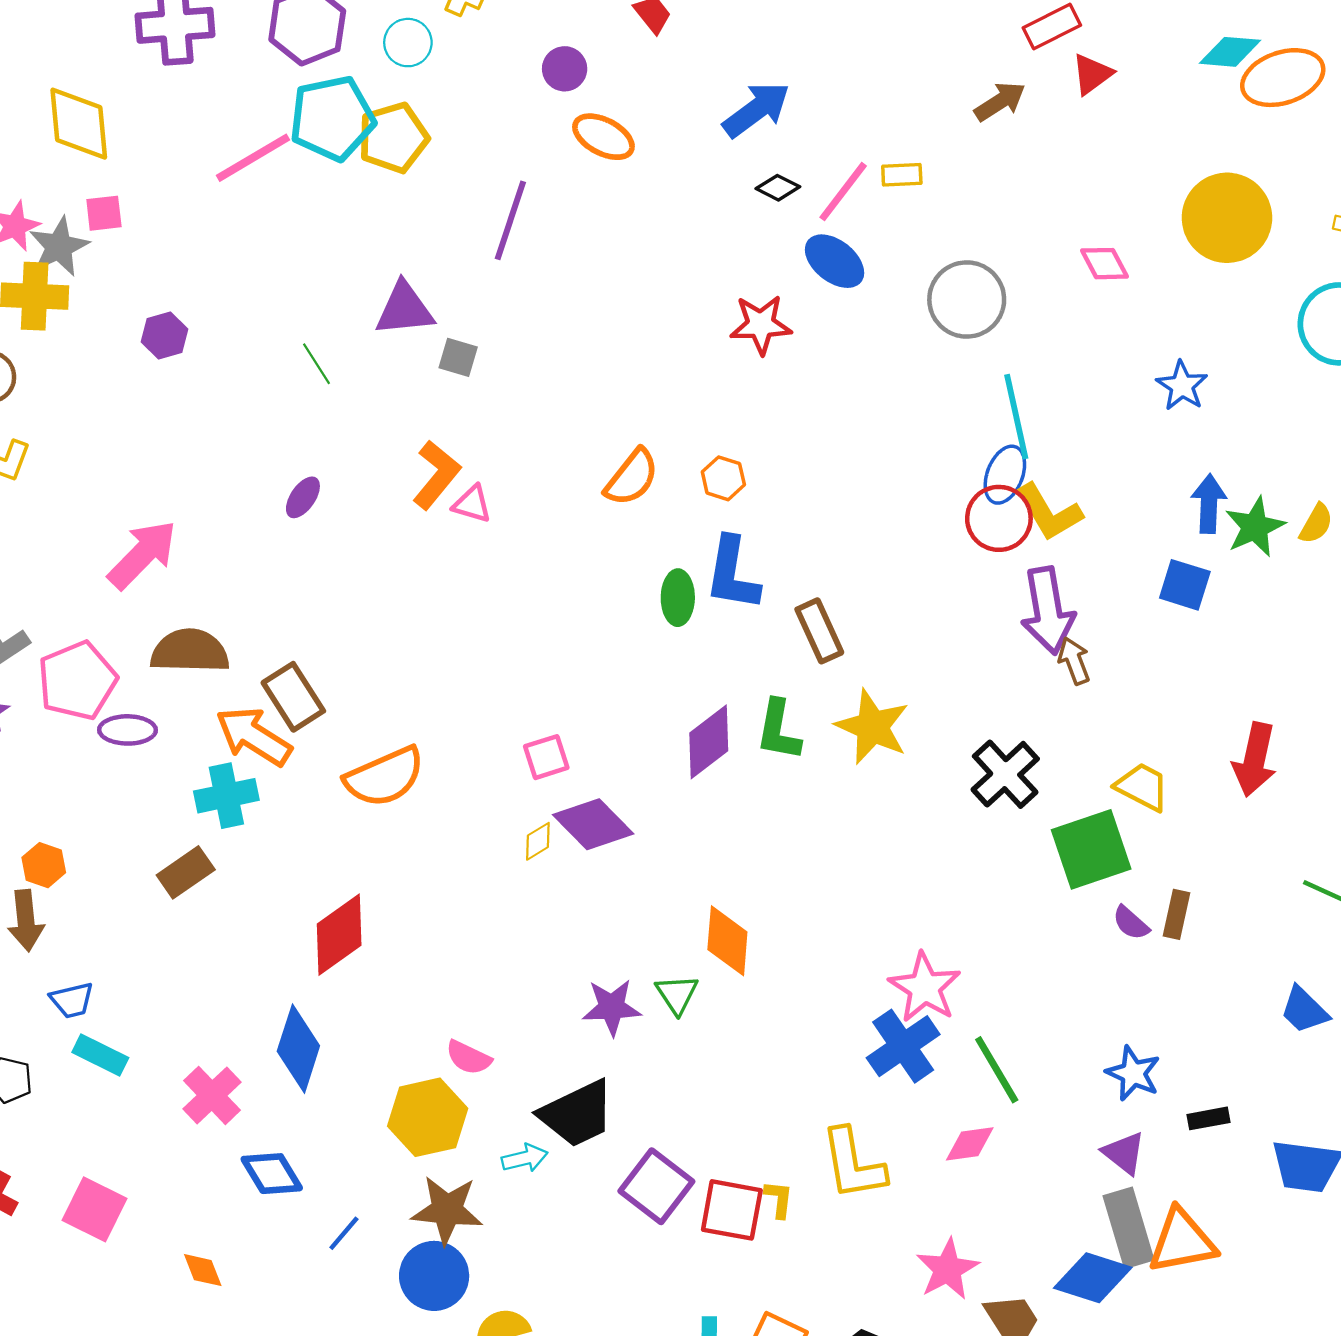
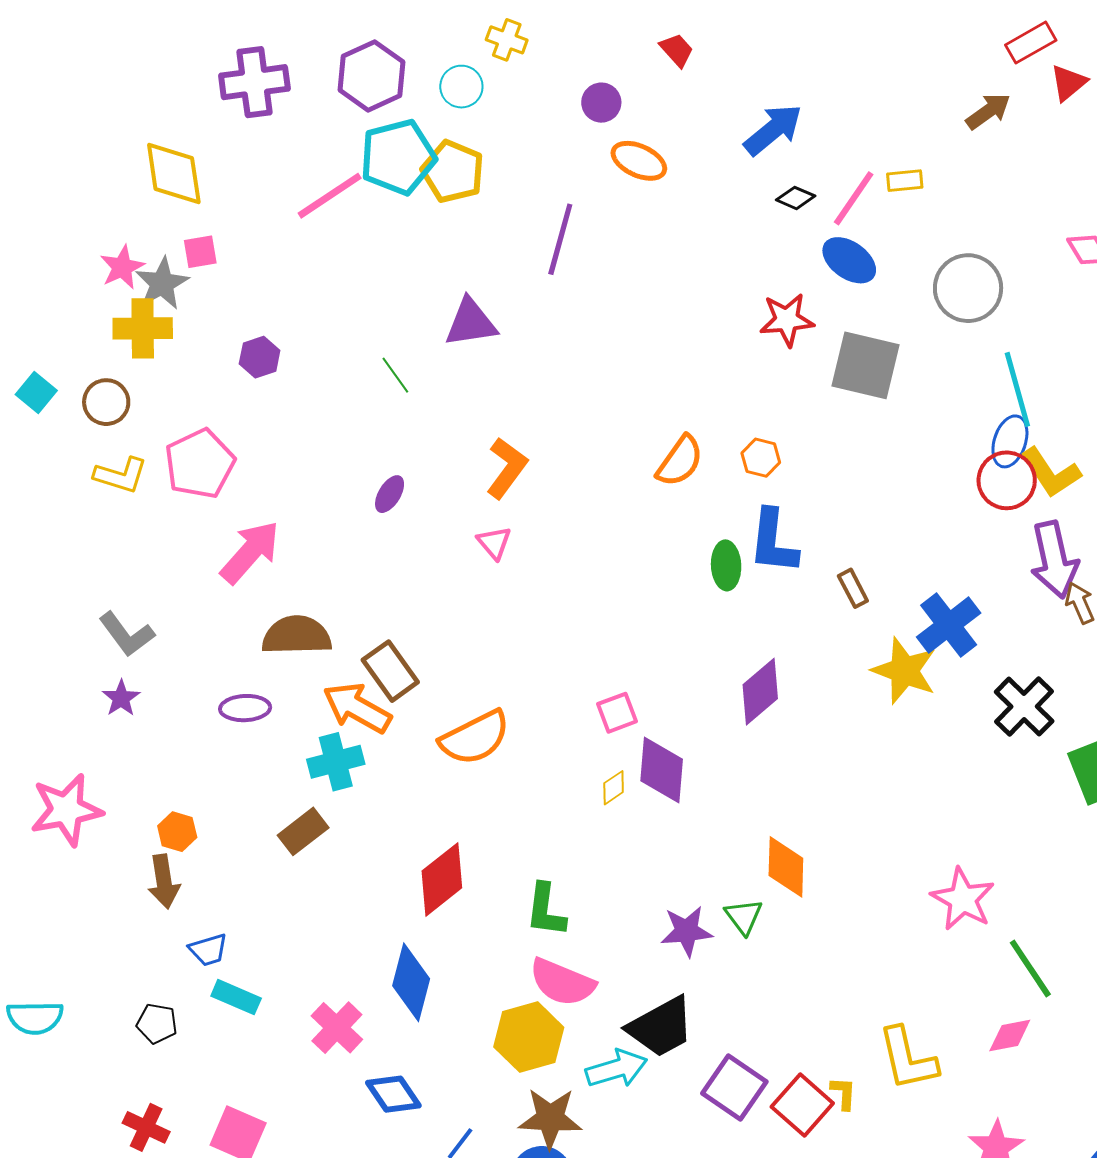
yellow pentagon: (393, 138) -> (453, 172), turned -30
gray square: (458, 357) -> (865, 365), moved, size x2.0
pink triangle: (472, 504) -> (494, 543), moved, turned 36
brown rectangle: (819, 631) -> (853, 588), size x0.7
pink pentagon: (77, 681) -> (200, 464), moved
green L-shape: (778, 730) -> (546, 910), moved
purple diamond: (593, 824) -> (662, 770), turned 52
blue cross: (903, 1046) -> (949, 625), moved
pink semicircle: (469, 1058) -> (562, 982), size x1.6
cyan arrow: (525, 1158) -> (617, 1069), size x1.5
red square: (732, 1210) -> (802, 1105), turned 34

